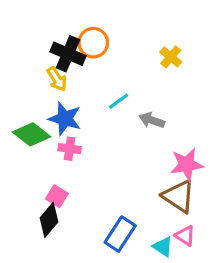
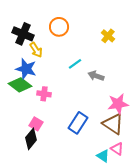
black cross: (68, 54) -> (23, 34), moved
blue star: (65, 119) -> (26, 69), moved
blue rectangle: (120, 234) -> (78, 123), moved

